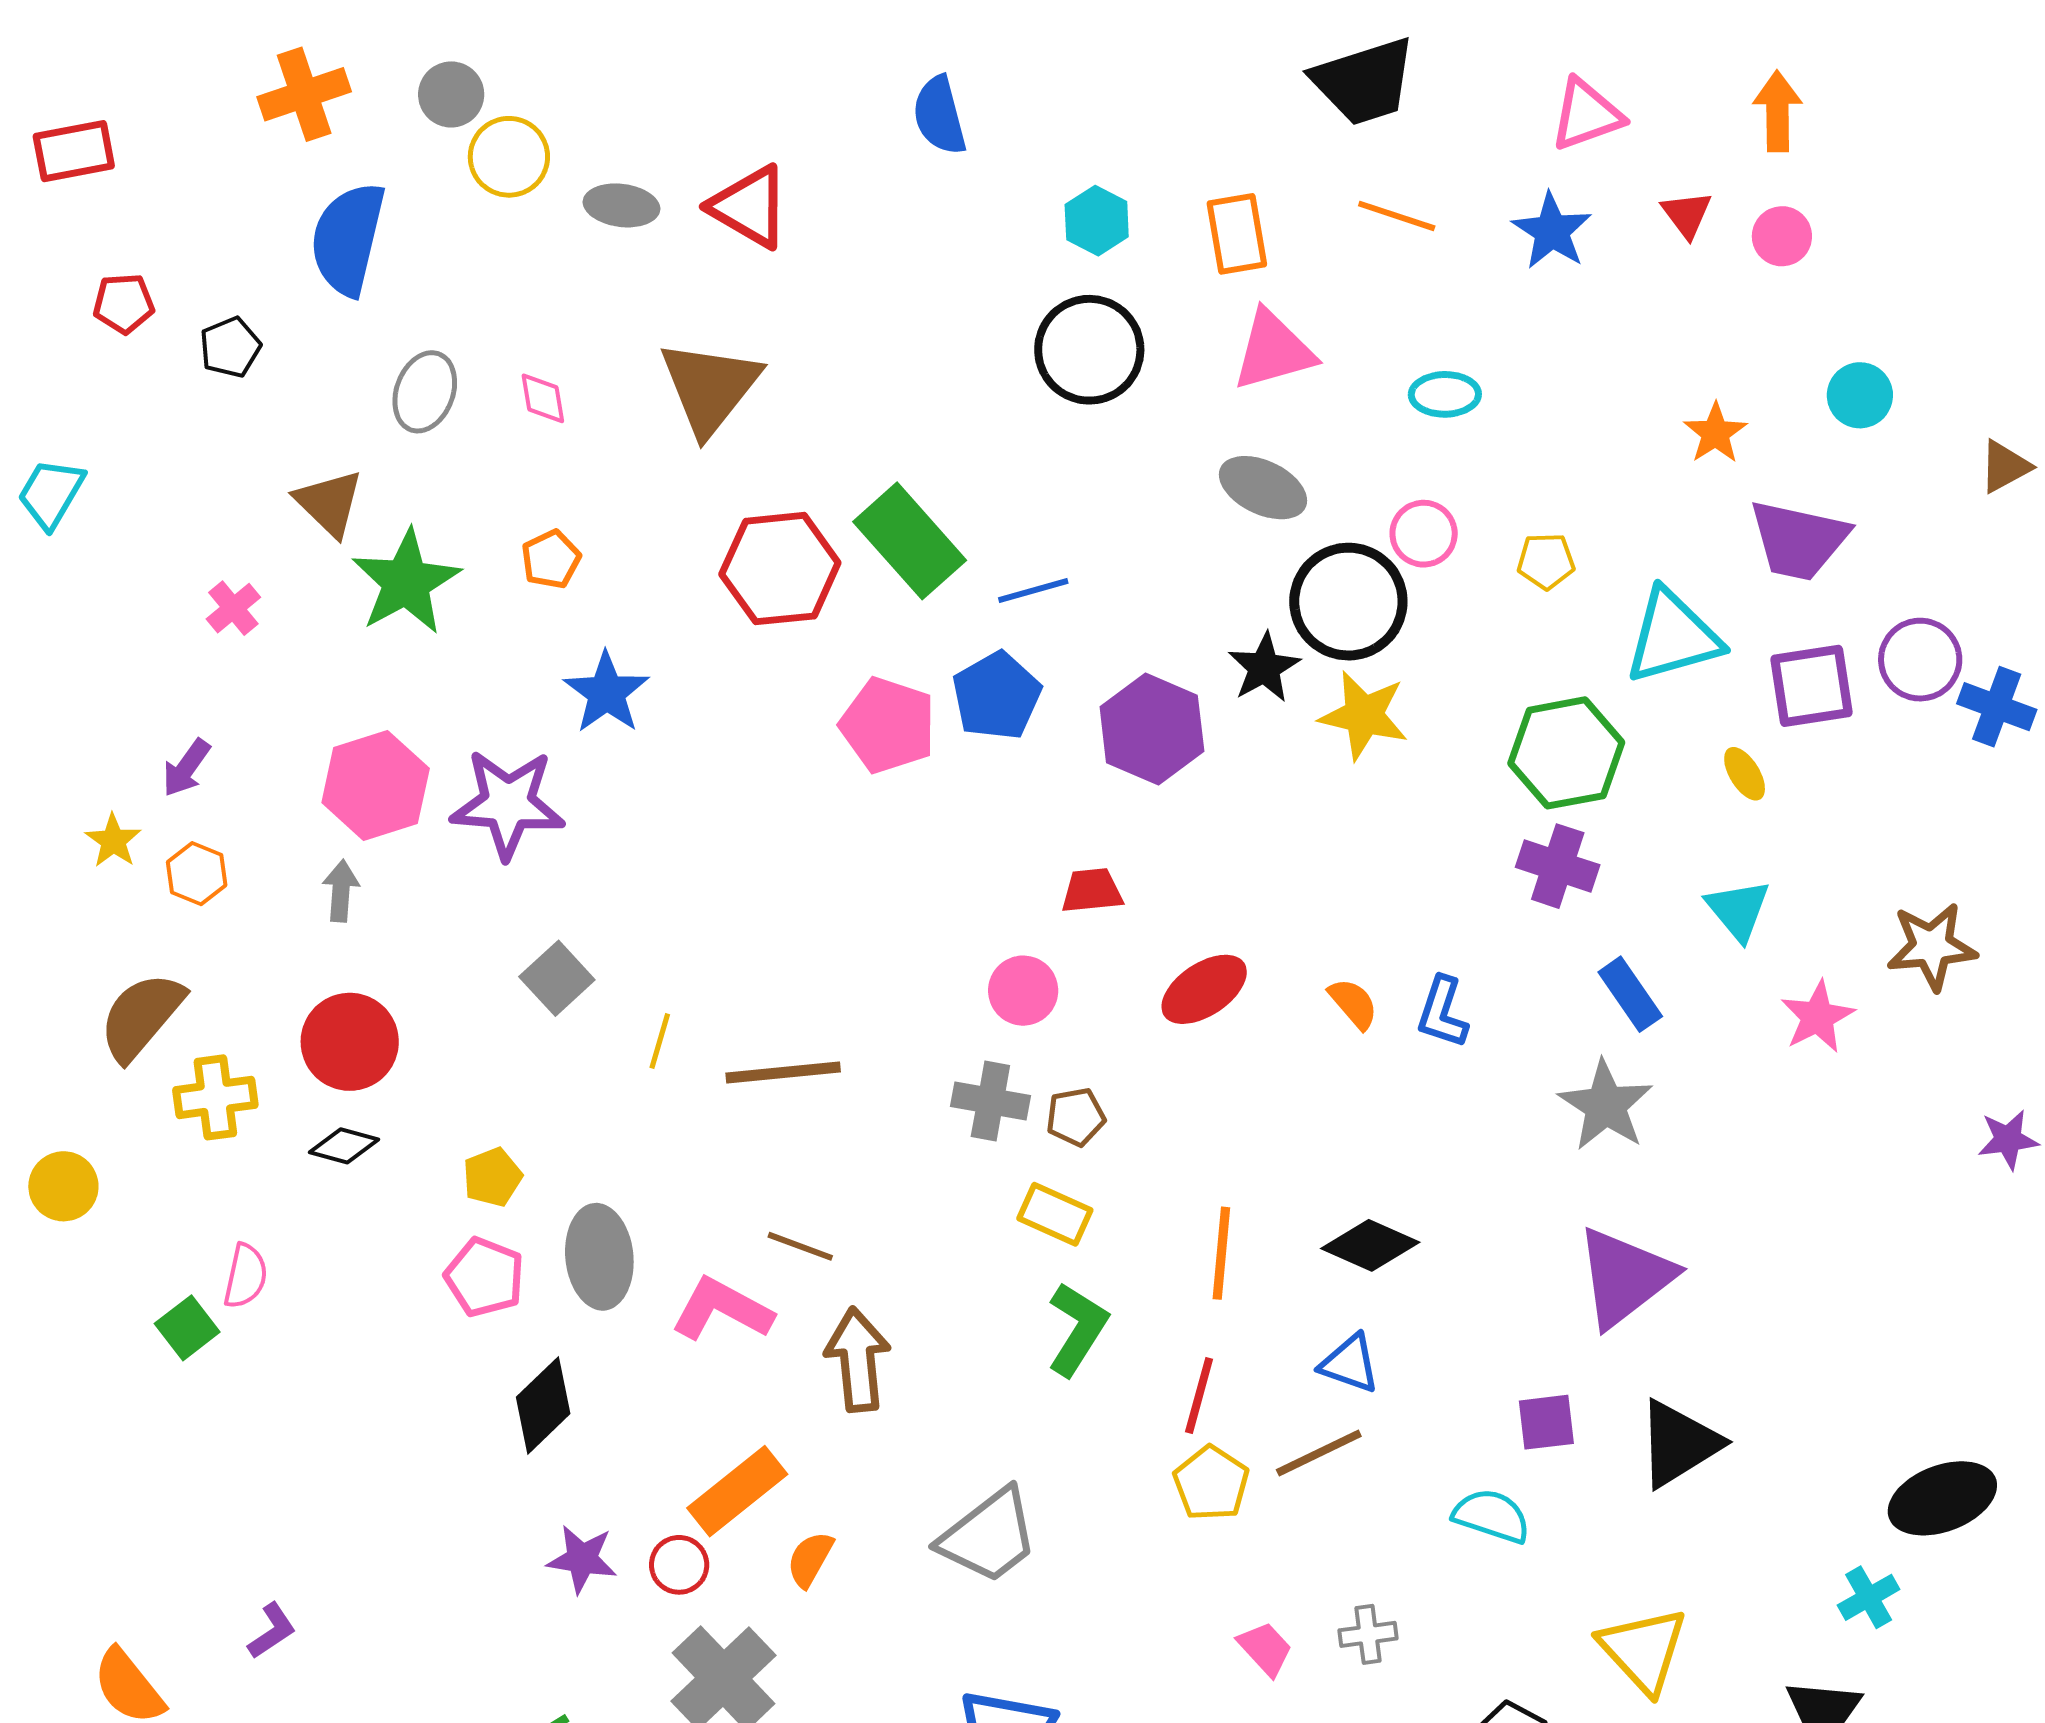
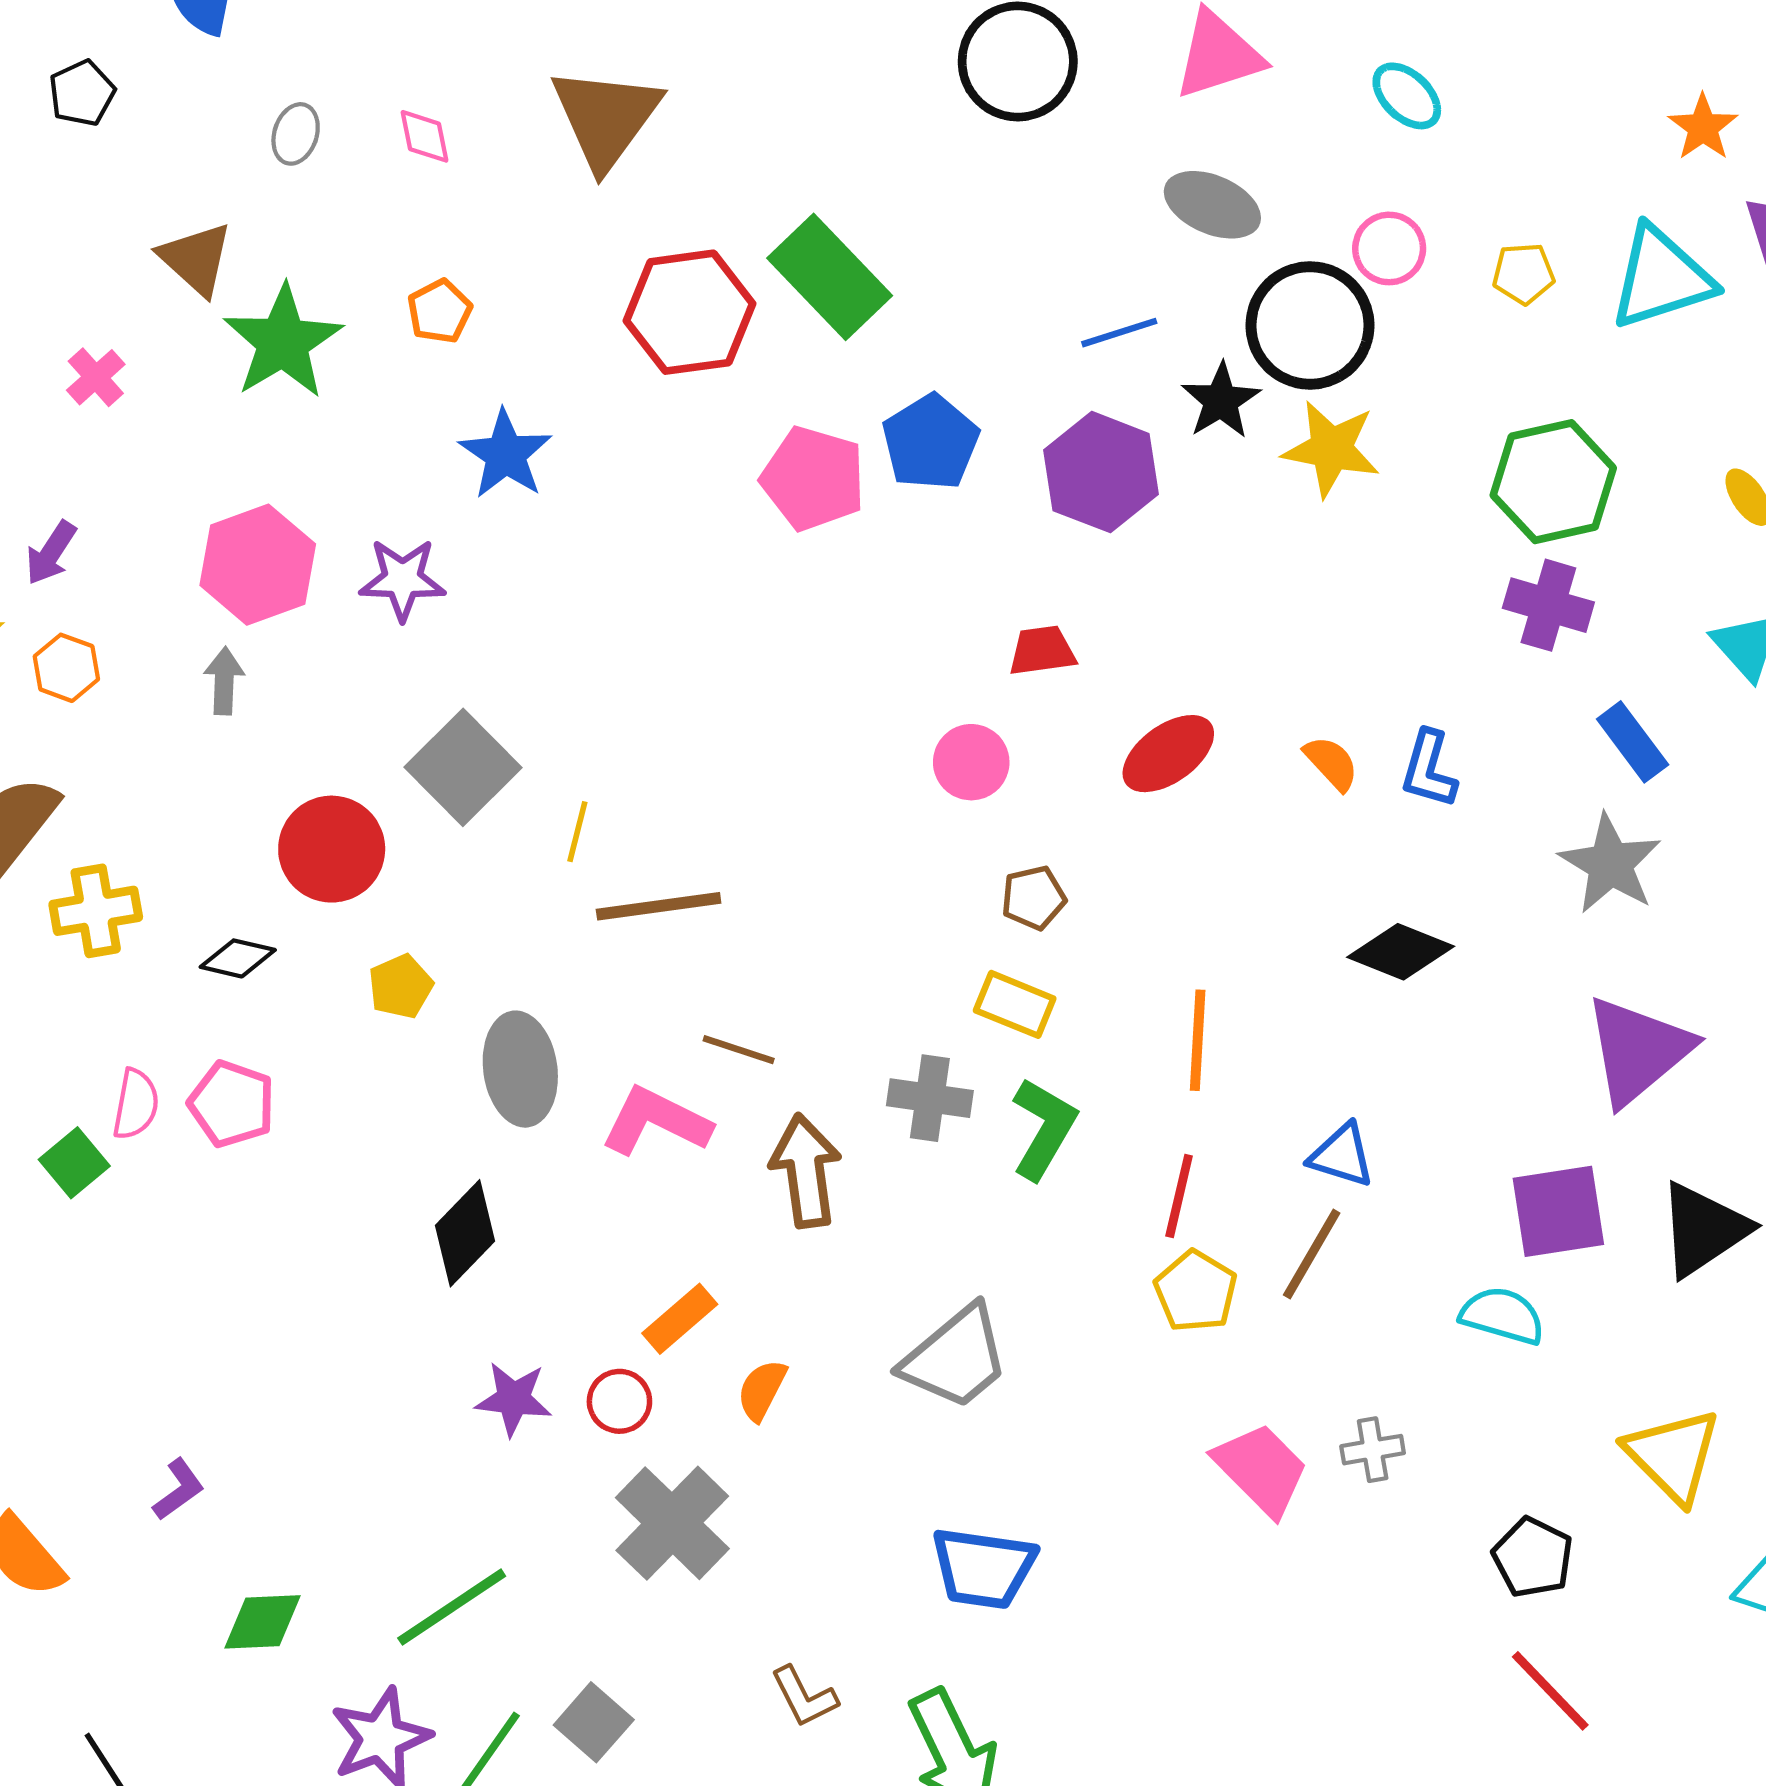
gray ellipse: (425, 392) -> (296, 134), size x0.7
cyan ellipse: (1445, 394) -> (1407, 96), turned 46
blue line: (1033, 590) -> (1119, 333), moved
cyan triangle: (1673, 637) -> (1661, 278), moved
purple star: (508, 804) -> (402, 579), size x0.7
gray square: (557, 978) -> (463, 767), size x1.4
red circle: (350, 1042) -> (332, 849), moved
brown line: (783, 1073) -> (659, 906), moved
gray cross: (990, 1101) -> (930, 1098), moved
black diamond: (1370, 1245) -> (1401, 952), moved
pink pentagon: (485, 1277) -> (232, 1104), moved
purple square: (1546, 1422) -> (1558, 1211), size x1.5
brown line: (1319, 1453) -> (1312, 1254), turned -32
orange rectangle: (737, 1491) -> (680, 1319), size x0.7
pink trapezoid: (1265, 1649) -> (1261, 1469), size x1.6

